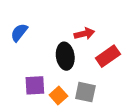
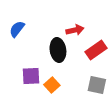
gray square: (85, 92) -> (97, 85), moved

